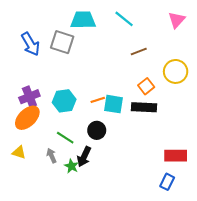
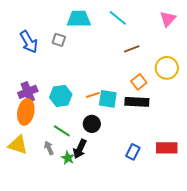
gray square: (62, 42) -> (59, 40), size x0.6
orange ellipse: (27, 118) -> (26, 112), turned -35
yellow triangle: (19, 152) -> (18, 145), size x1.5
blue rectangle: (167, 182) -> (133, 152), moved

